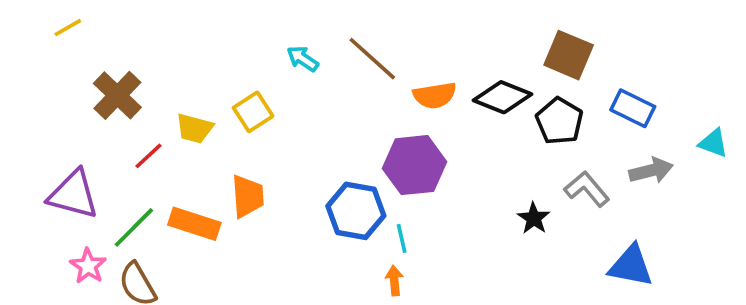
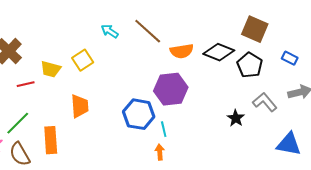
blue rectangle: (633, 108) -> (290, 58), size x0.7
red line: (149, 156) -> (26, 84), turned 30
orange rectangle: (194, 224) -> (51, 140), moved, turned 68

